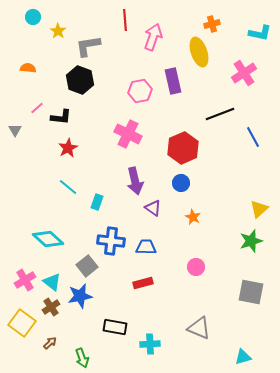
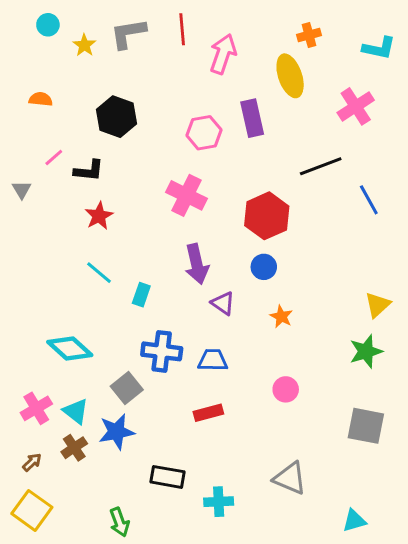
gray L-shape: (88, 46) -> (128, 34), moved
yellow square: (22, 323) -> (32, 510), moved
brown arrow: (50, 343) -> (32, 462), moved

